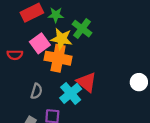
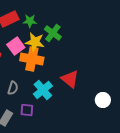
red triangle: (87, 82) -> (70, 79), moved
white circle: (139, 82) -> (103, 100), moved

